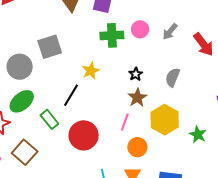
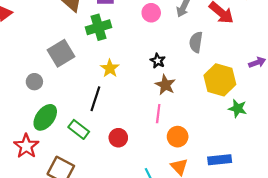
green cross: (112, 35) -> (99, 27), moved
gray circle: (20, 67) -> (34, 82), size x0.6
gray semicircle: (173, 77) -> (196, 42), moved
yellow hexagon: (165, 120) -> (220, 80), moved
red circle: (84, 135) -> (118, 138), size x0.6

